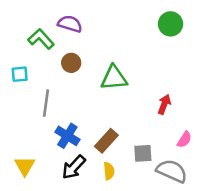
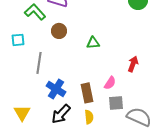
green triangle: (114, 78) -> (93, 43), size x0.6
pink semicircle: (184, 140) -> (110, 83), moved
brown rectangle: (106, 141) -> (87, 93), turned -54

